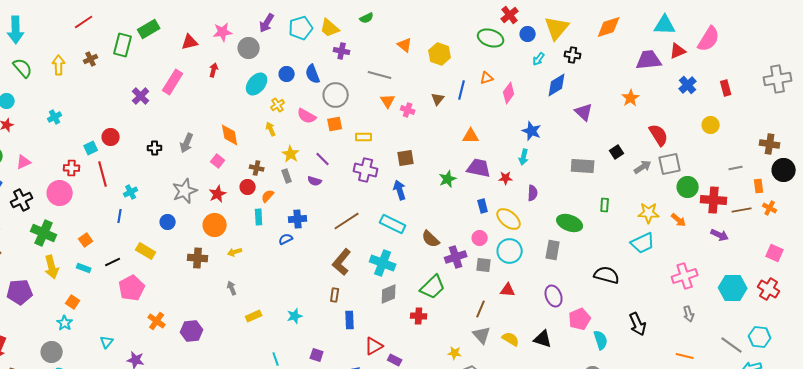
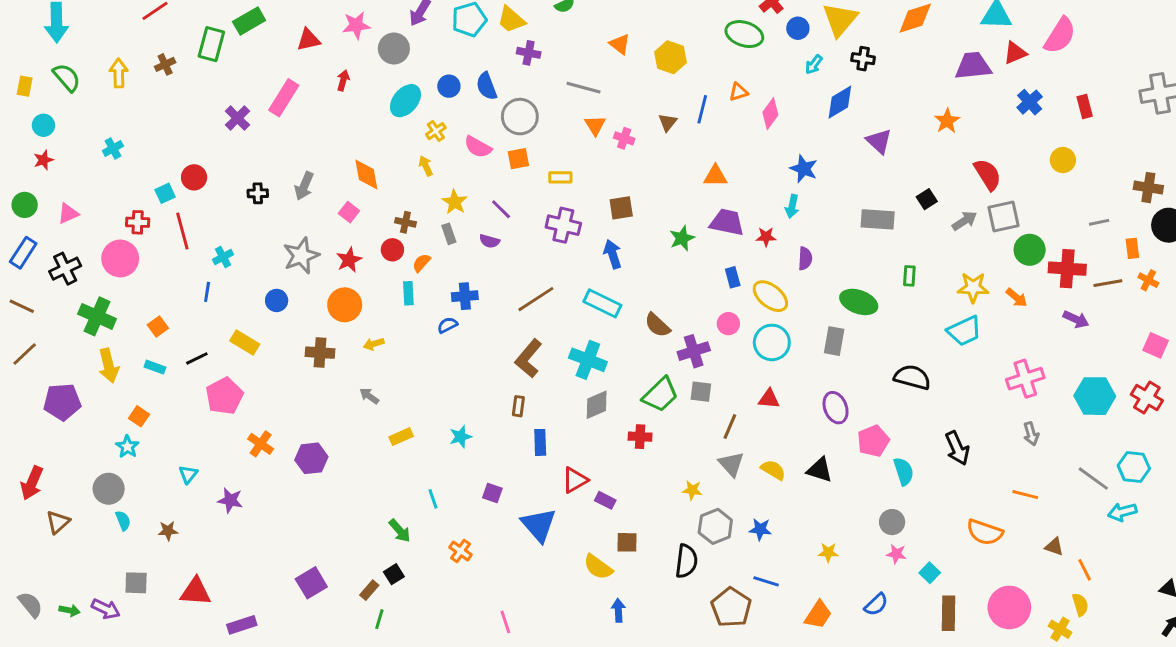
gray square: (484, 265) -> (701, 392), moved
gray arrow: (232, 288) -> (369, 396), turned -32

